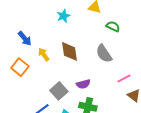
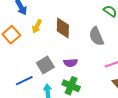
yellow arrow: (44, 54) -> (37, 26), turned -128

